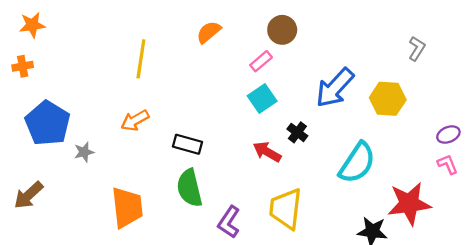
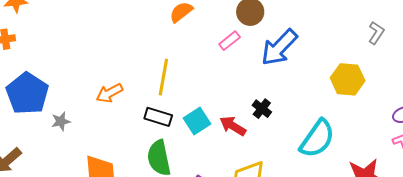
yellow line: (141, 59) -> (163, 77), moved
blue arrow: (335, 88) -> (279, 47), moved
cyan square: (262, 98) -> (197, 121), moved

